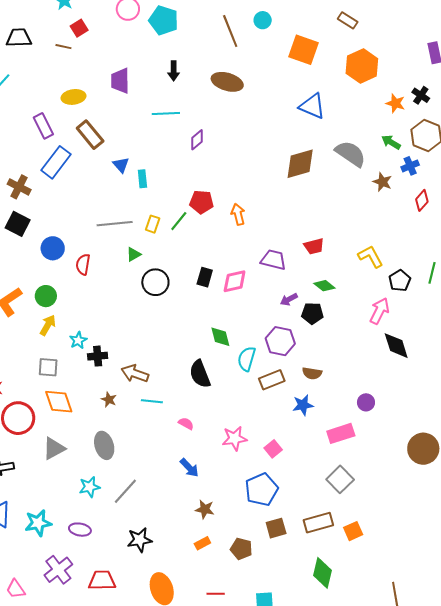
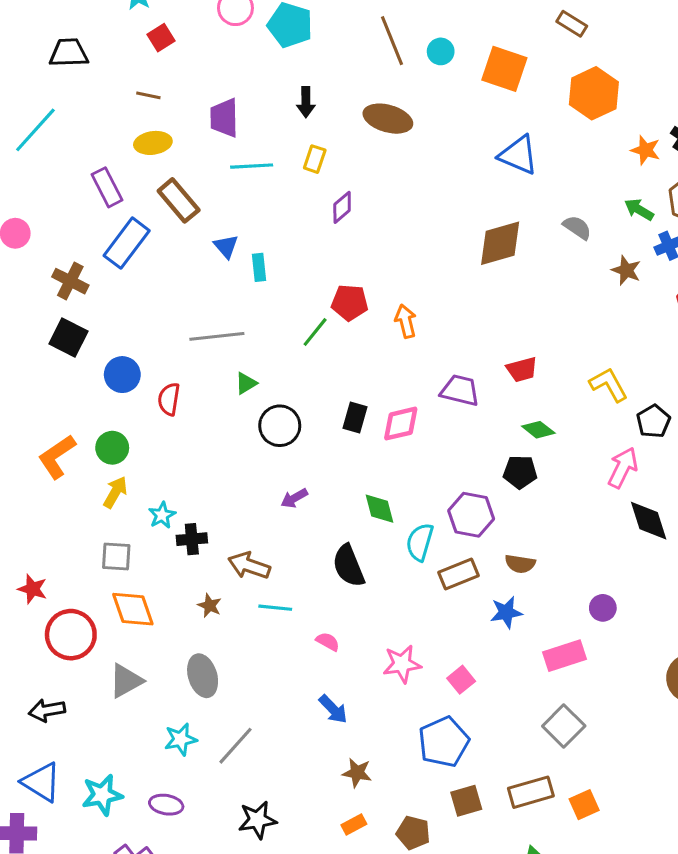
cyan circle: (263, 20) -> (441, 51), moved
brown line: (63, 47) -> (148, 95), moved
cyan line: (166, 114) -> (252, 166), moved
gray semicircle: (351, 154) -> (577, 227), size x0.6
yellow rectangle: (153, 224) -> (315, 159), moved
purple arrow: (289, 299) -> (294, 498), moved

